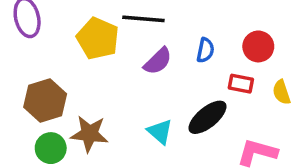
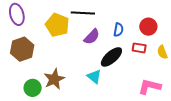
brown hexagon: (45, 101) -> (22, 49), moved
black ellipse: (208, 117) -> (111, 57), moved
brown star: (89, 134) -> (54, 79), turned -30

